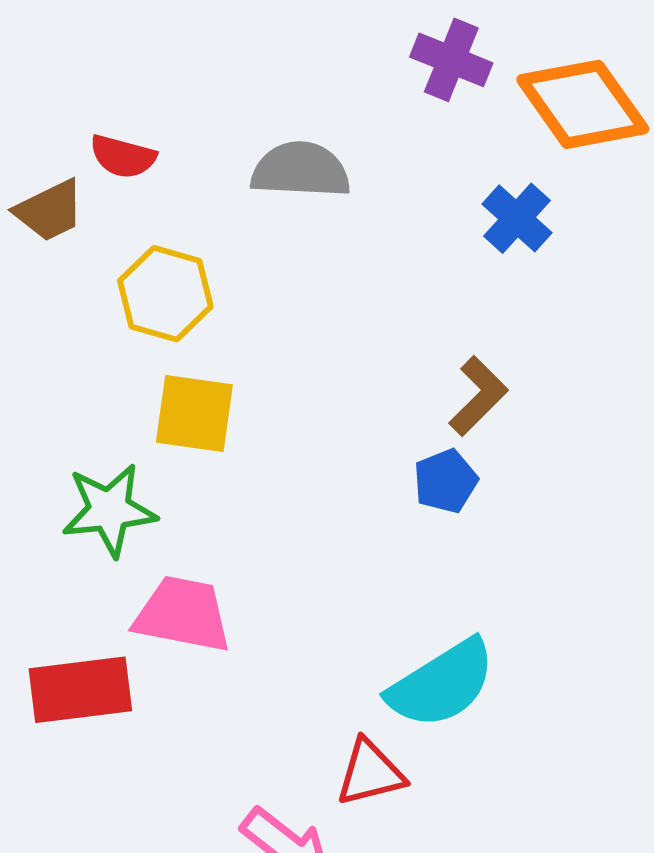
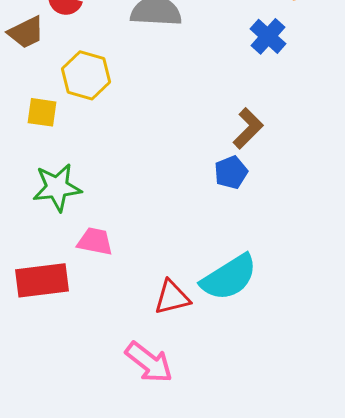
yellow square: (194, 413) -> (42, 112), moved, size x0.7
pink trapezoid: (183, 614) -> (95, 241), size x0.7
red triangle: (370, 773) -> (172, 297), moved

